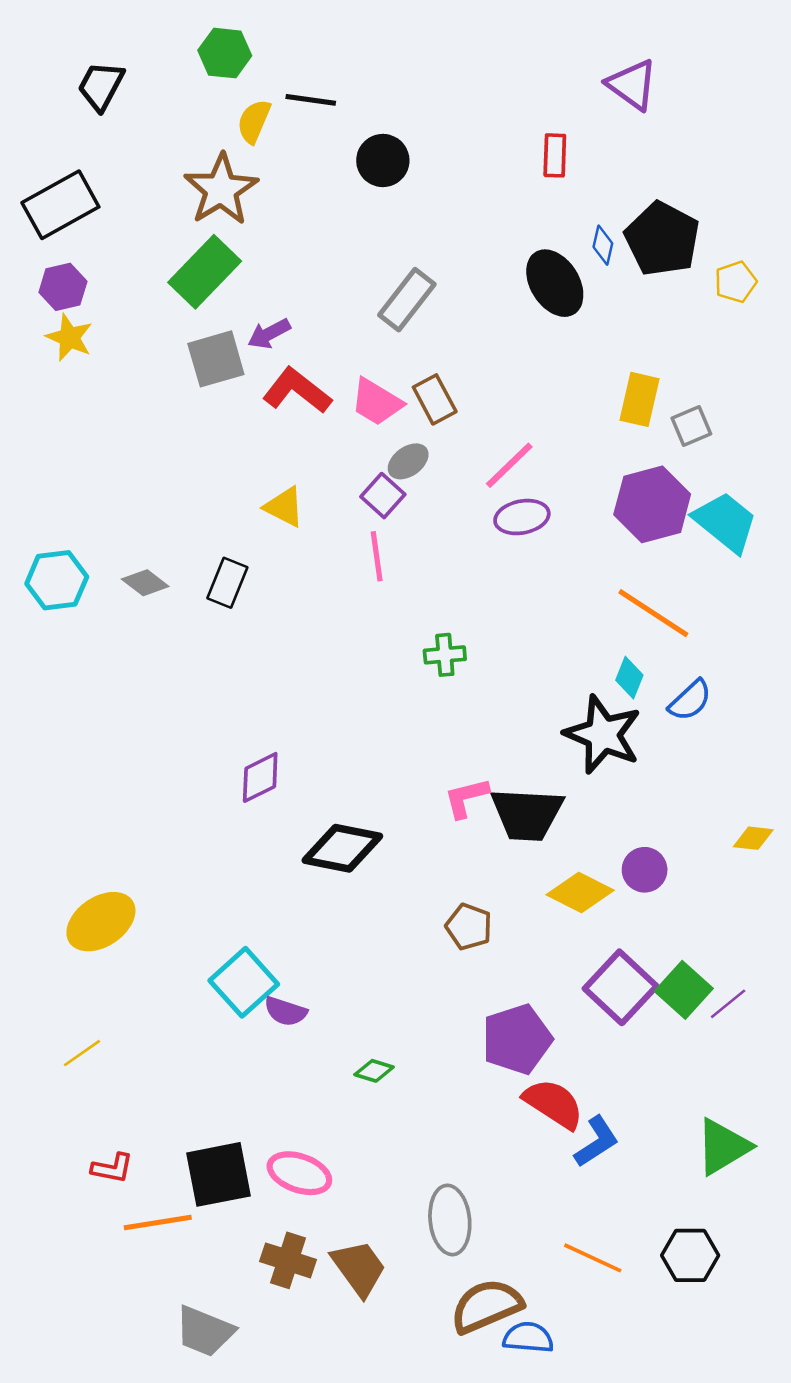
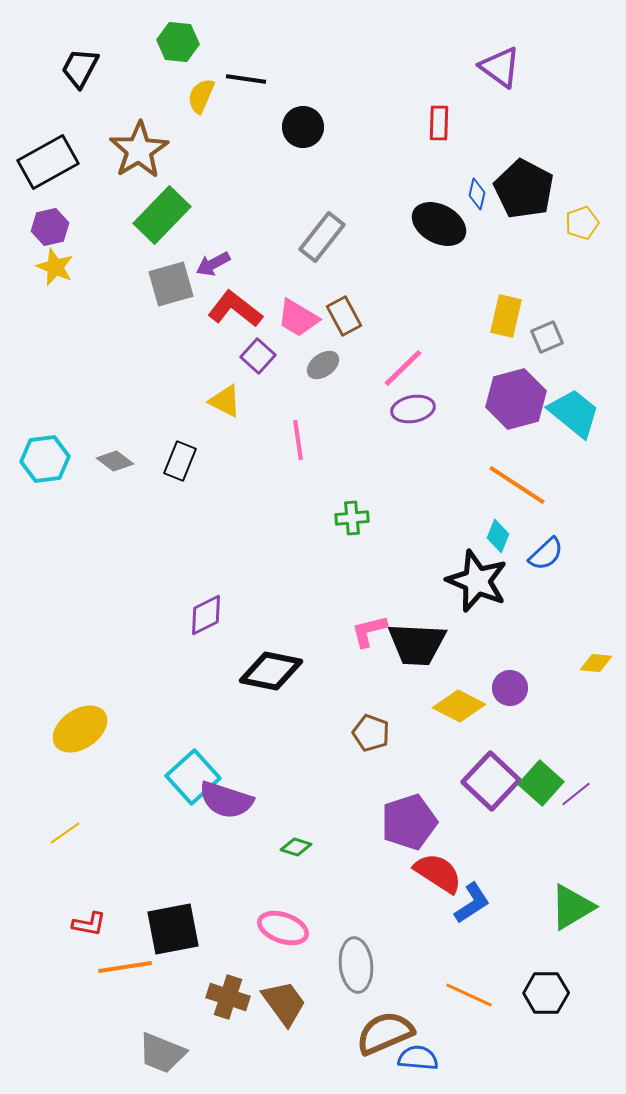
brown star: (221, 190) -> (139, 150), moved
black ellipse: (555, 283) -> (439, 224), turned -30
purple square: (383, 496) -> (258, 356), moved
purple semicircle: (286, 1011) -> (226, 800), size x1.6
pink ellipse: (299, 1173) -> (283, 928), moved

